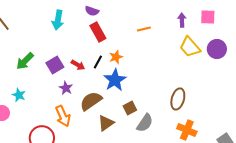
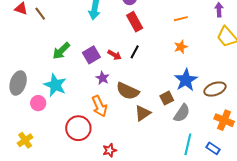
orange star: (116, 57) -> (181, 47), moved
blue star: (115, 80) -> (186, 80), moved
cyan star: (19, 95) -> (55, 85), size x1.6
brown ellipse: (178, 99) -> (215, 89), turned 55
brown semicircle: (91, 101) -> (128, 91), turned -120

